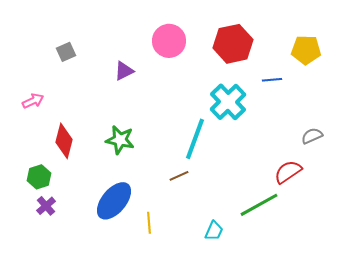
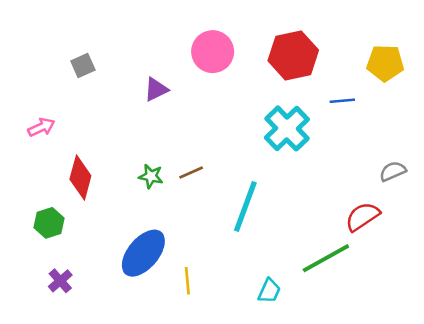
cyan line: (195, 139) -> (245, 207), moved
green star: (120, 140) -> (151, 176), size x0.7
brown line: (179, 176) -> (191, 173), moved
purple cross: (46, 206) -> (60, 281), moved

